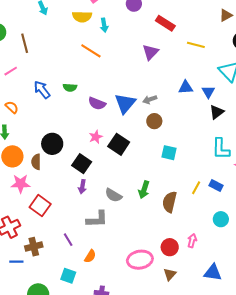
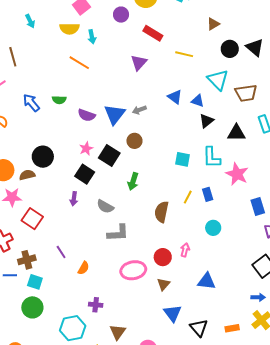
blue triangle: (186, 87) -> (175, 97), turned 42
blue triangle: (208, 92) -> (198, 101), turned -40
brown circle: (154, 121) -> (134, 141), moved
cyan square: (169, 153) -> (183, 159), moved
brown semicircle: (36, 162) -> (27, 175), turned 77
black square: (82, 164) -> (85, 174), moved
blue rectangle: (216, 186) -> (208, 194), turned 48
green arrow: (144, 190) -> (133, 181), moved
gray L-shape: (97, 219) -> (118, 233), moved
cyan square: (68, 276) -> (35, 282), moved

